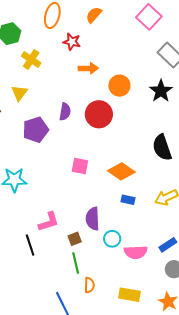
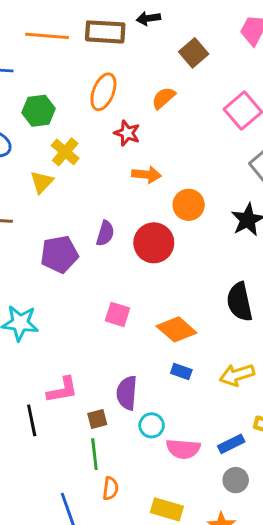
yellow triangle: (19, 93) -> (42, 182), moved

